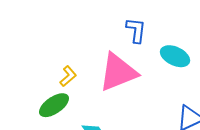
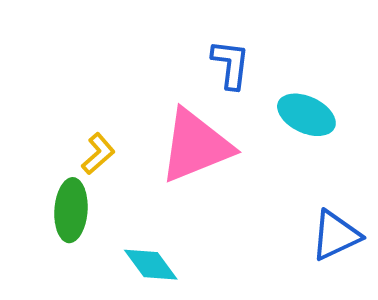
green ellipse: (54, 105) -> (71, 210), turned -52

